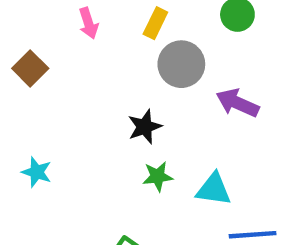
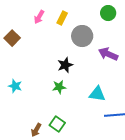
pink arrow: (89, 23) -> (39, 17), turned 48
yellow rectangle: (155, 23) -> (62, 18), moved
green star: (158, 176) -> (59, 87), moved

